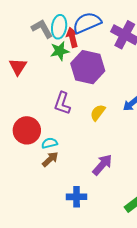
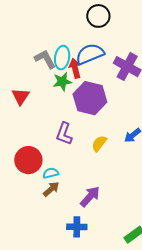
purple arrow: (102, 165) -> (90, 197), moved

